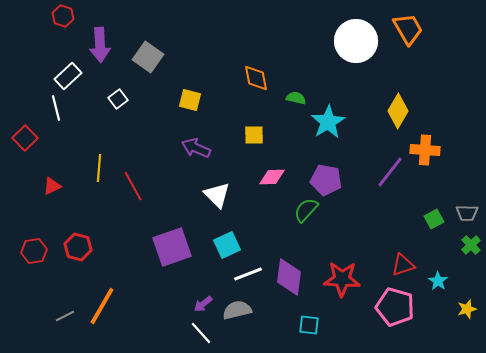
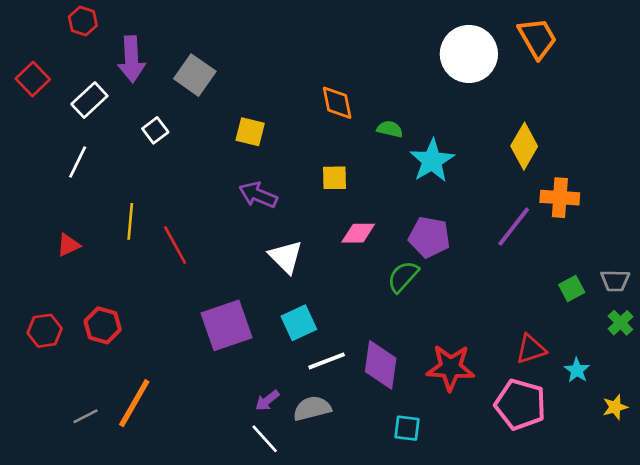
white line: (56, 108) -> (78, 162), moved, turned 40
red square: (25, 138) -> (33, 79), moved

